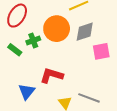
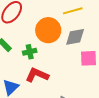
green cross: (33, 40) -> (30, 52), moved

